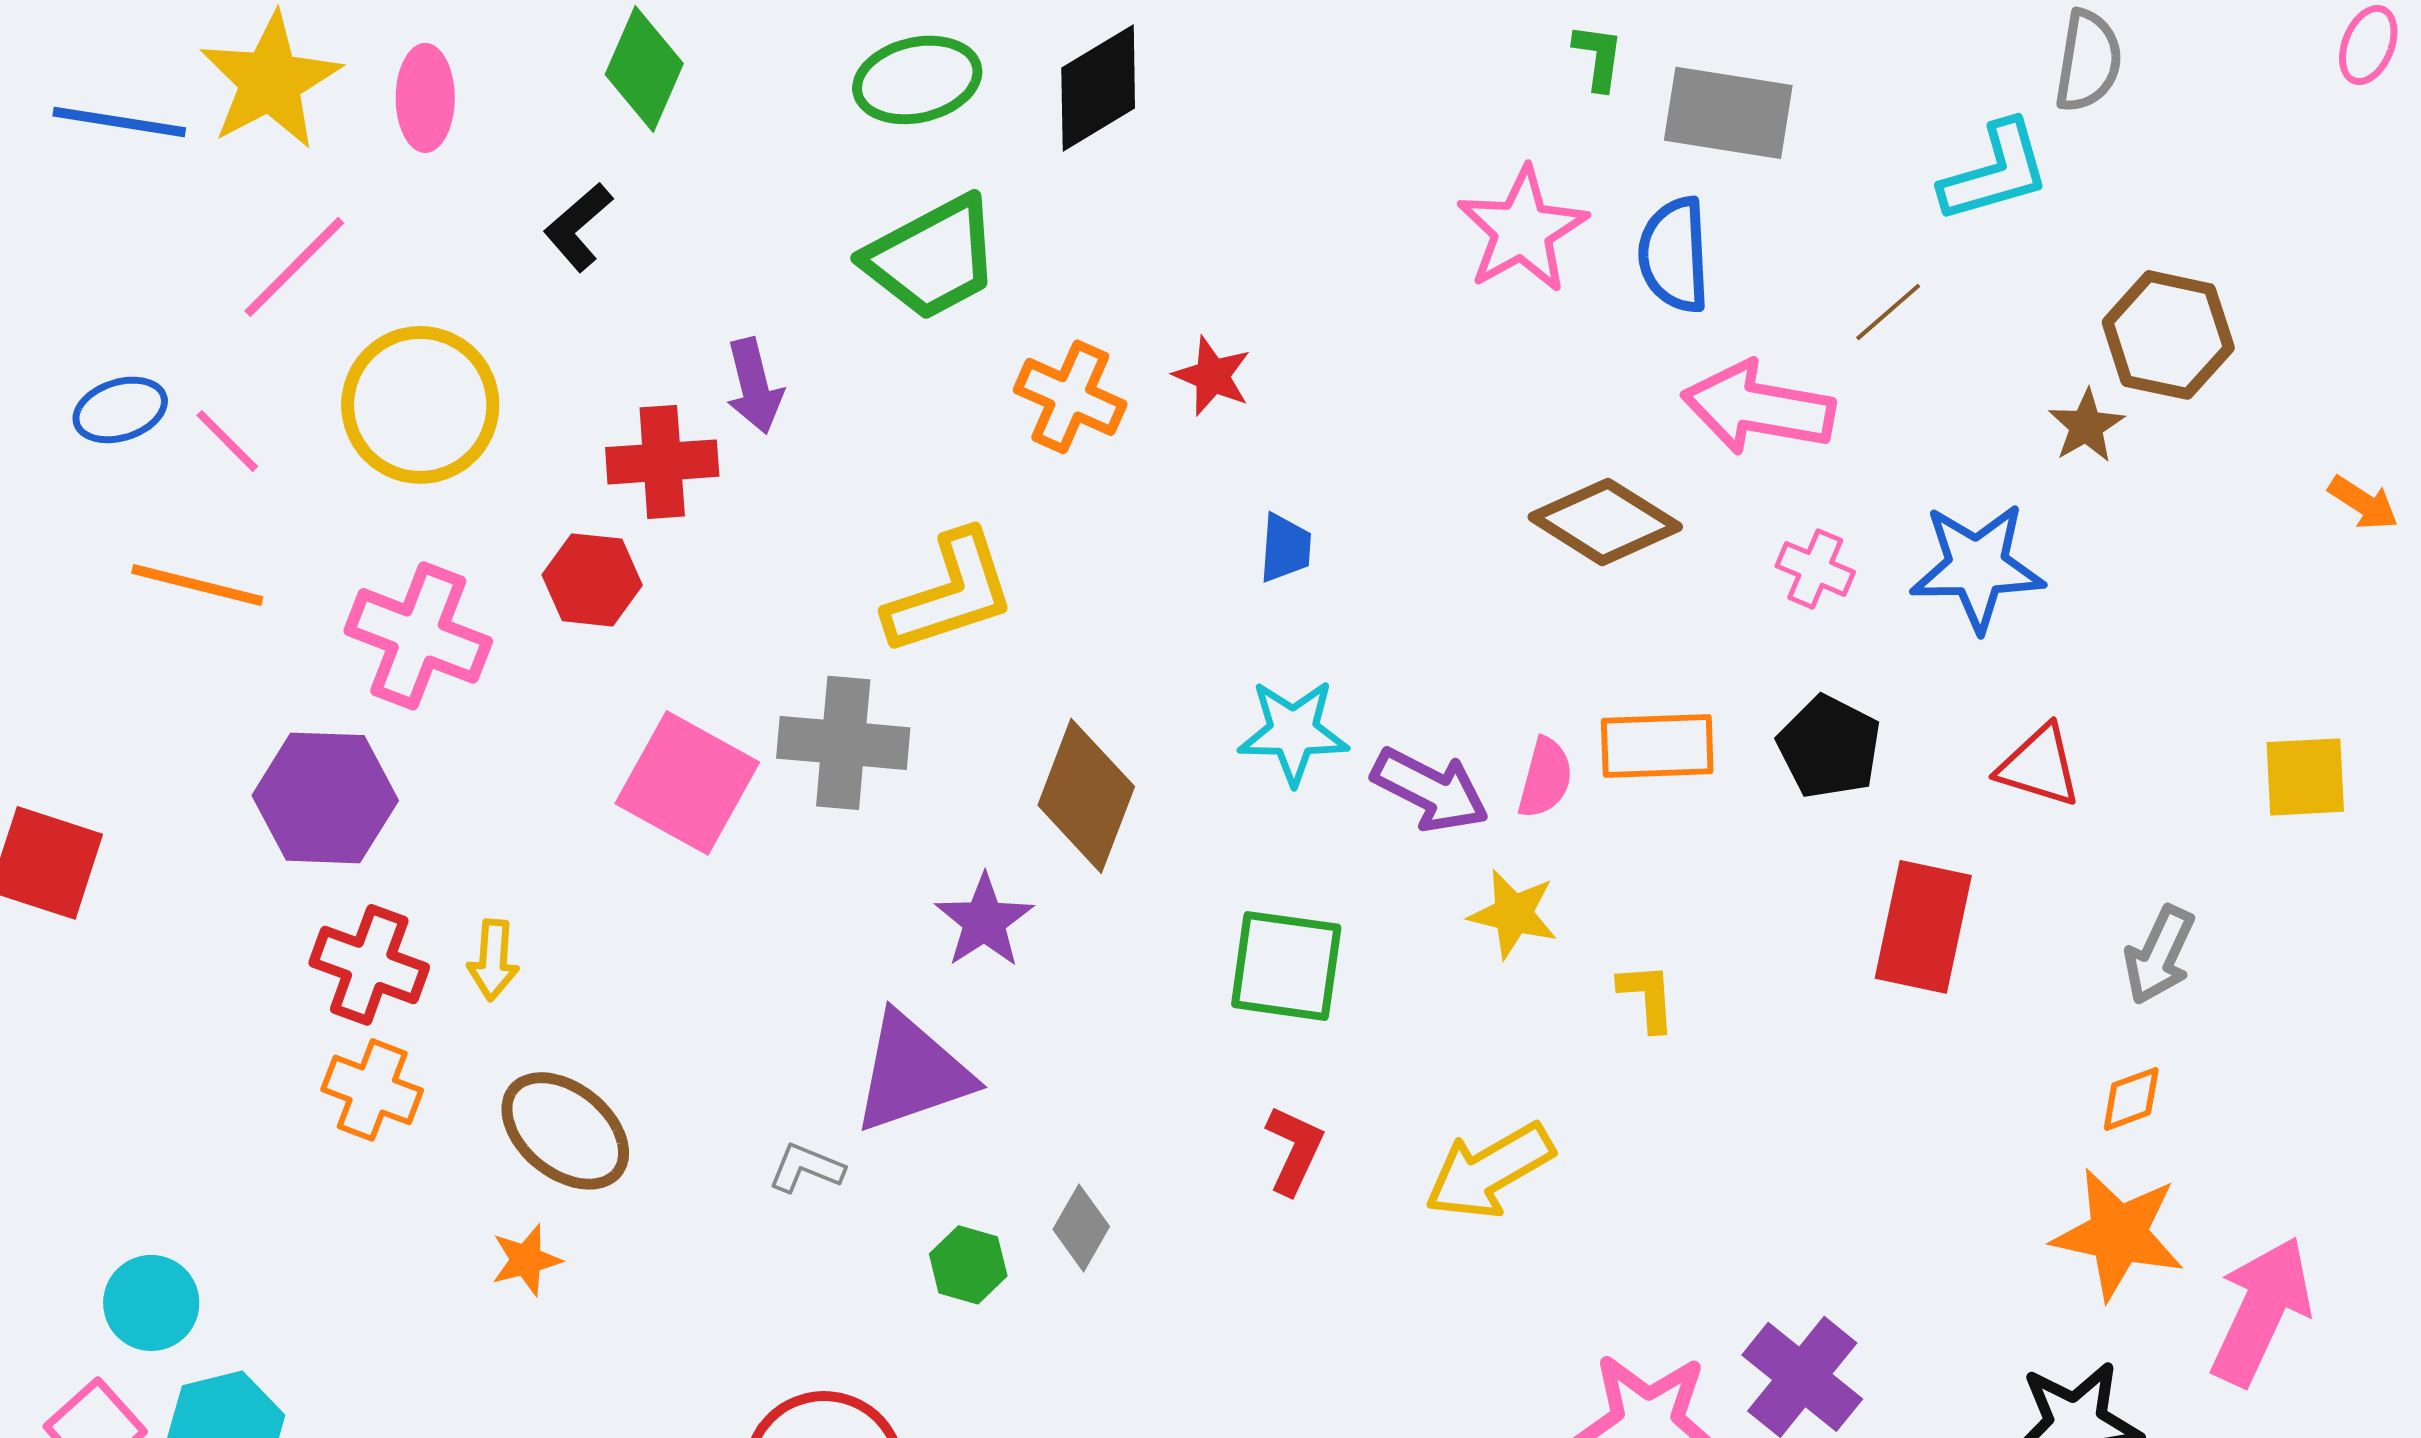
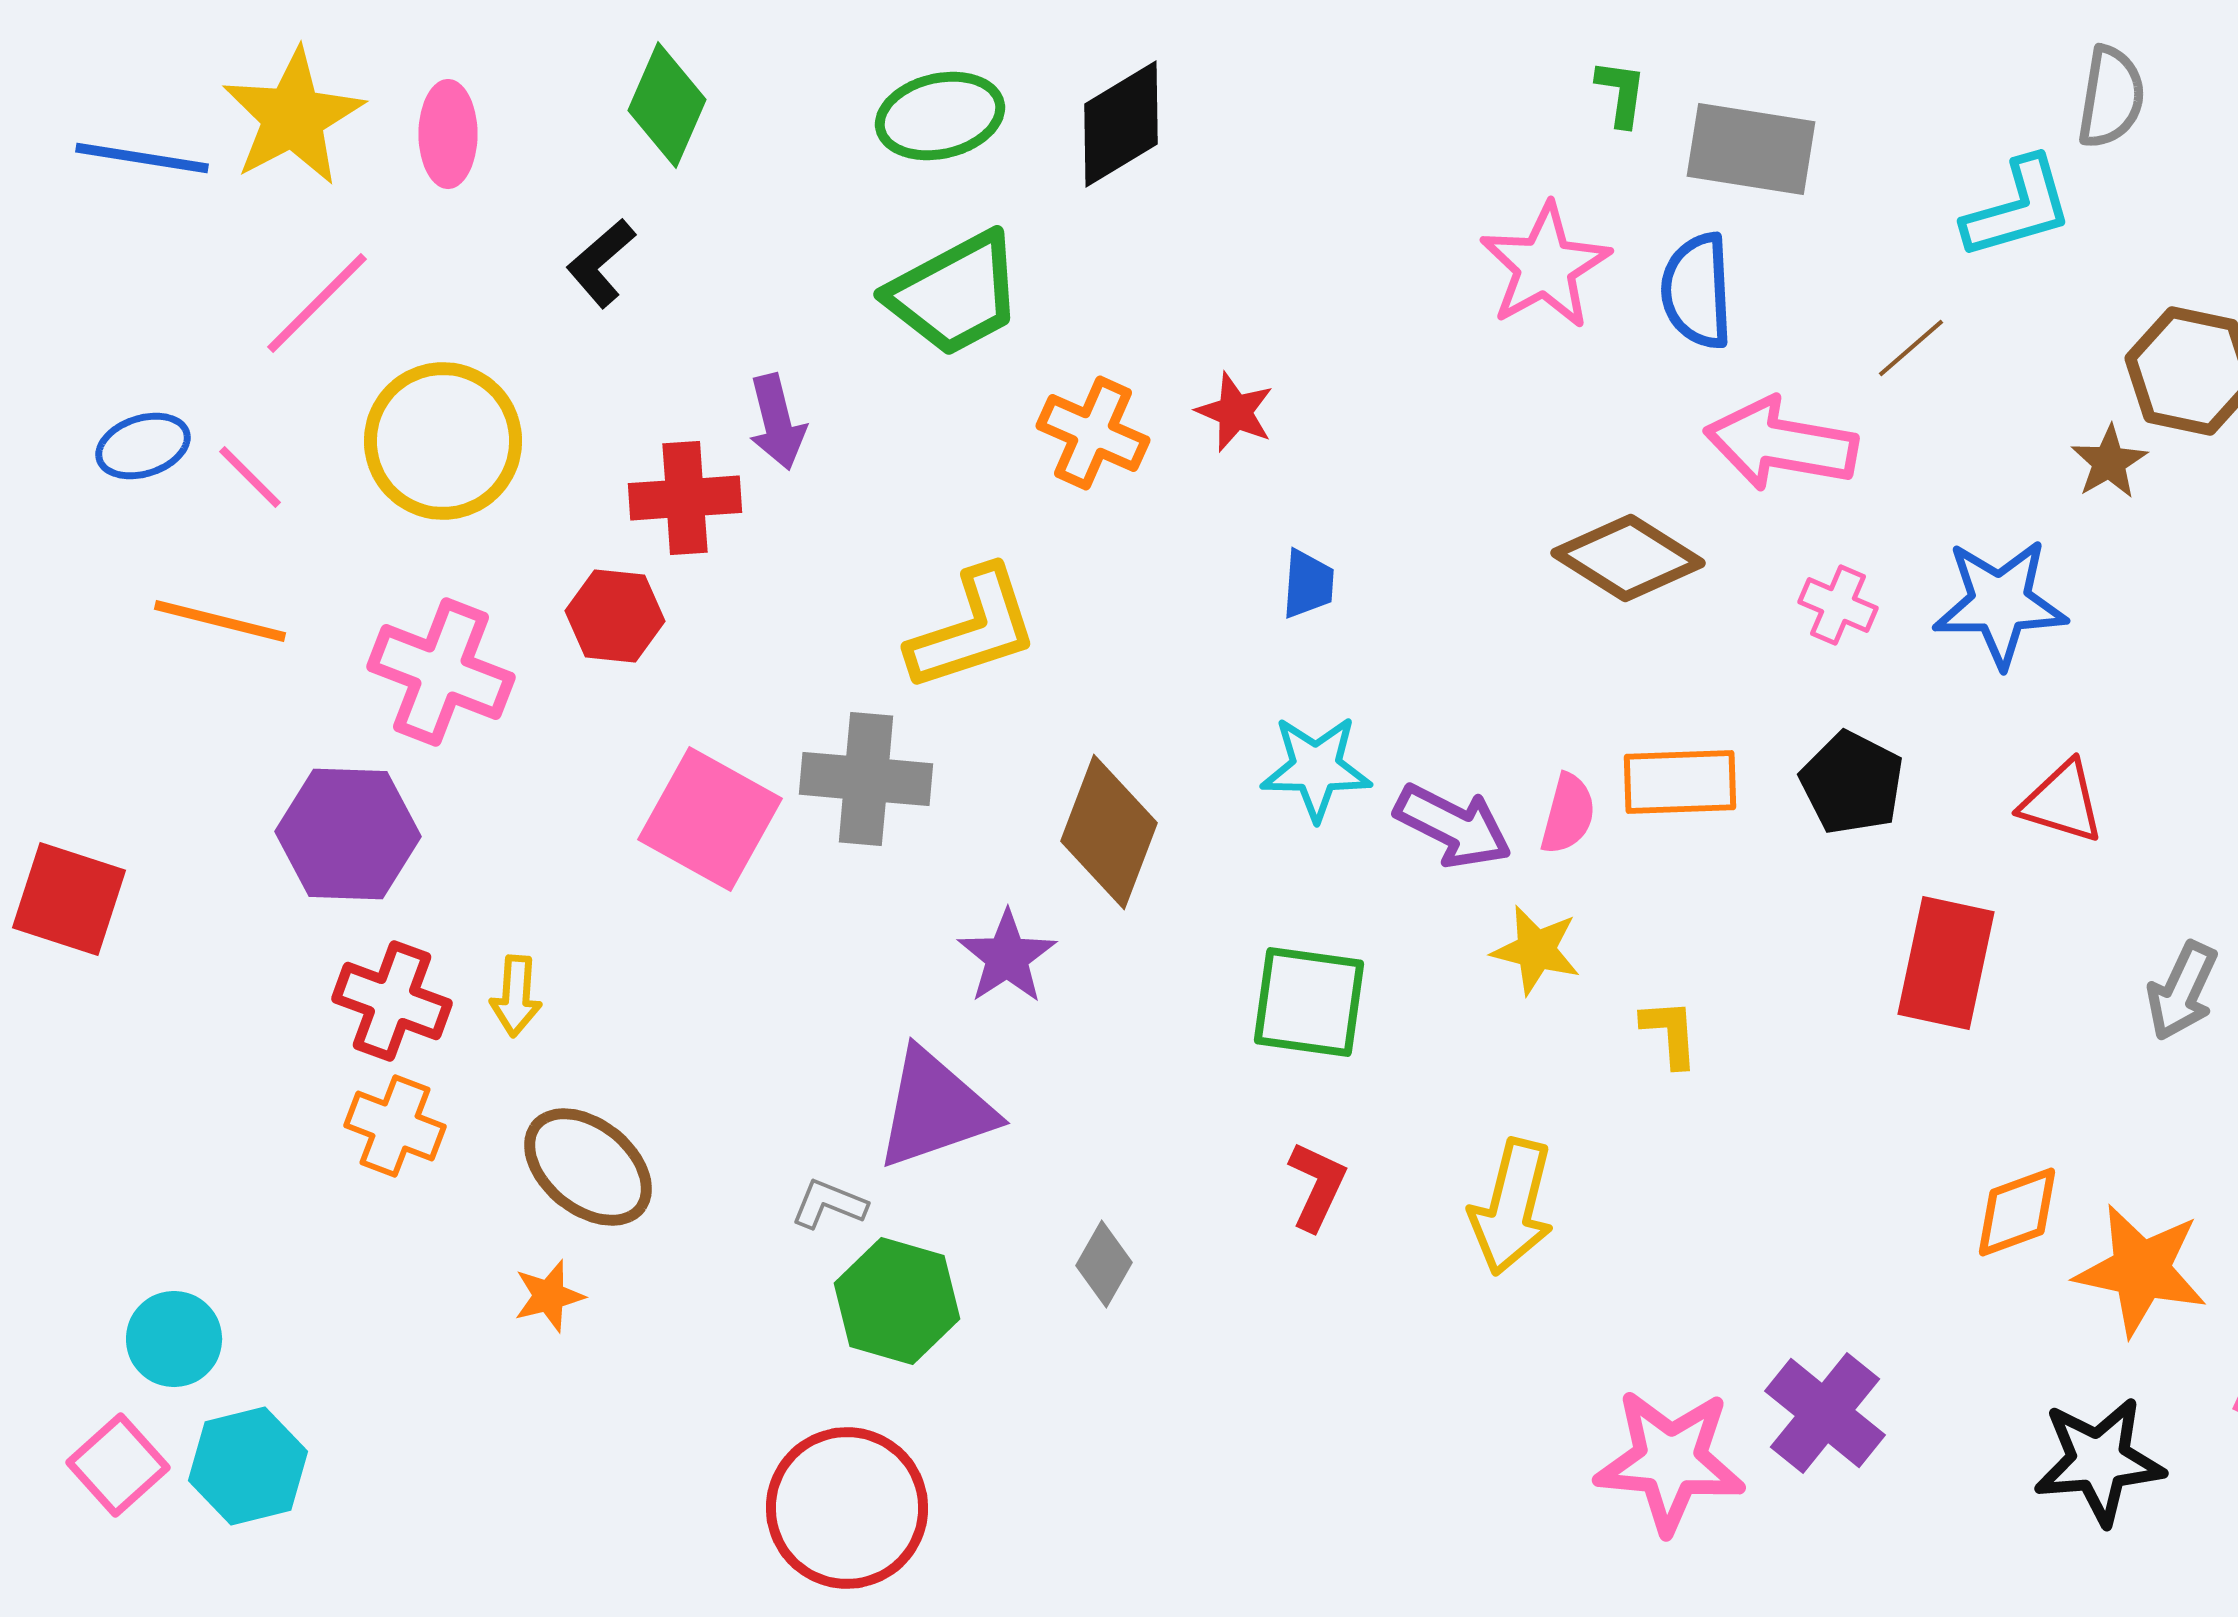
orange diamond: (2131, 1099) -> (2017, 1212), moved, size x1.4
yellow arrow: (1489, 1171) -> (1512, 1207), turned -46
green hexagon: (968, 1265) -> (897, 1301), moved, size x1.6

